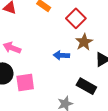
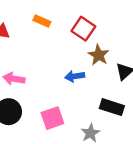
pink square: (25, 83) -> (52, 118), moved

